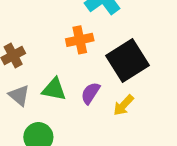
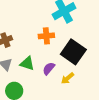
black square: (128, 61) -> (73, 52), turned -30

